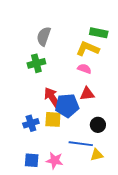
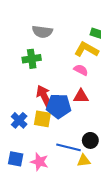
gray semicircle: (44, 36) -> (42, 32), turned -108
blue cross: (31, 123) -> (19, 120), turned -35
black circle: (98, 125) -> (90, 140), moved

